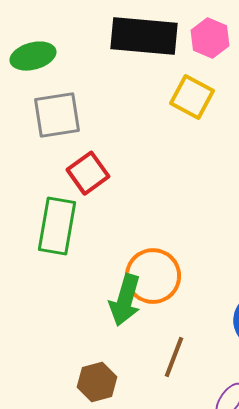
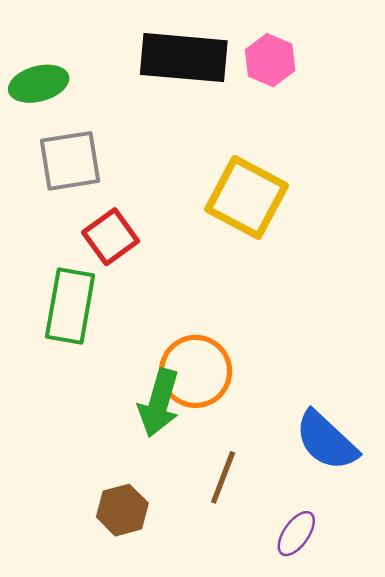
yellow square: (192, 97) -> (247, 197), moved, size x1.4

